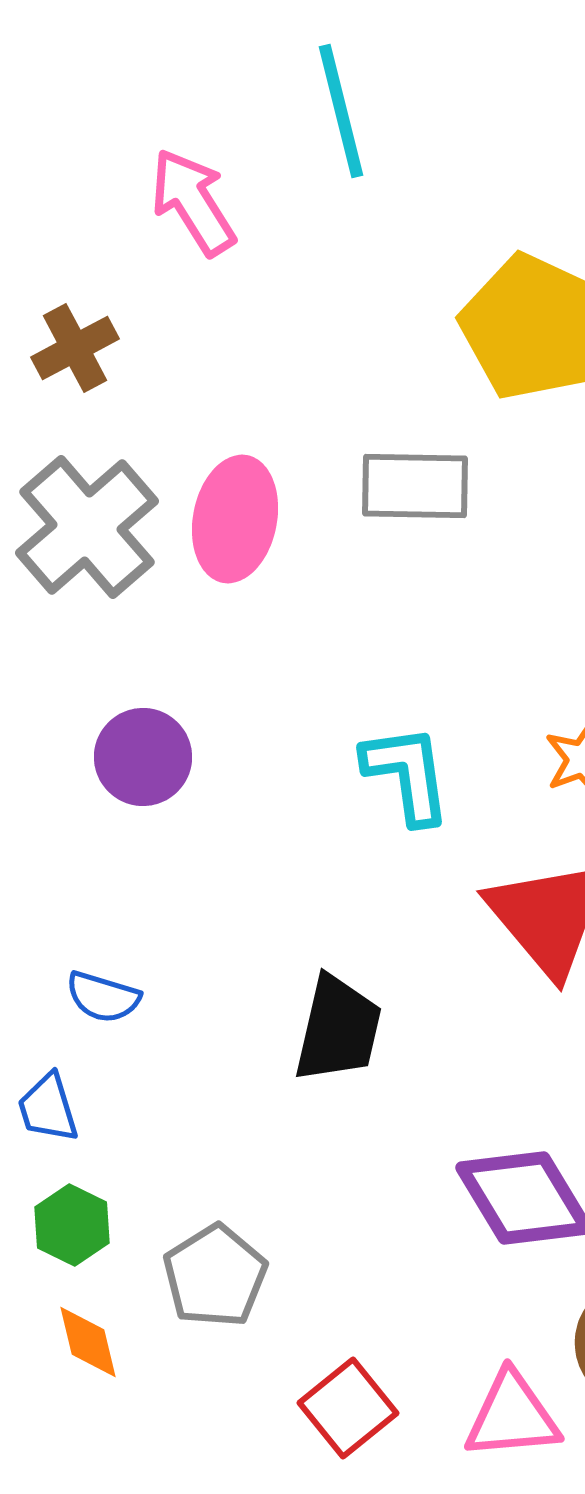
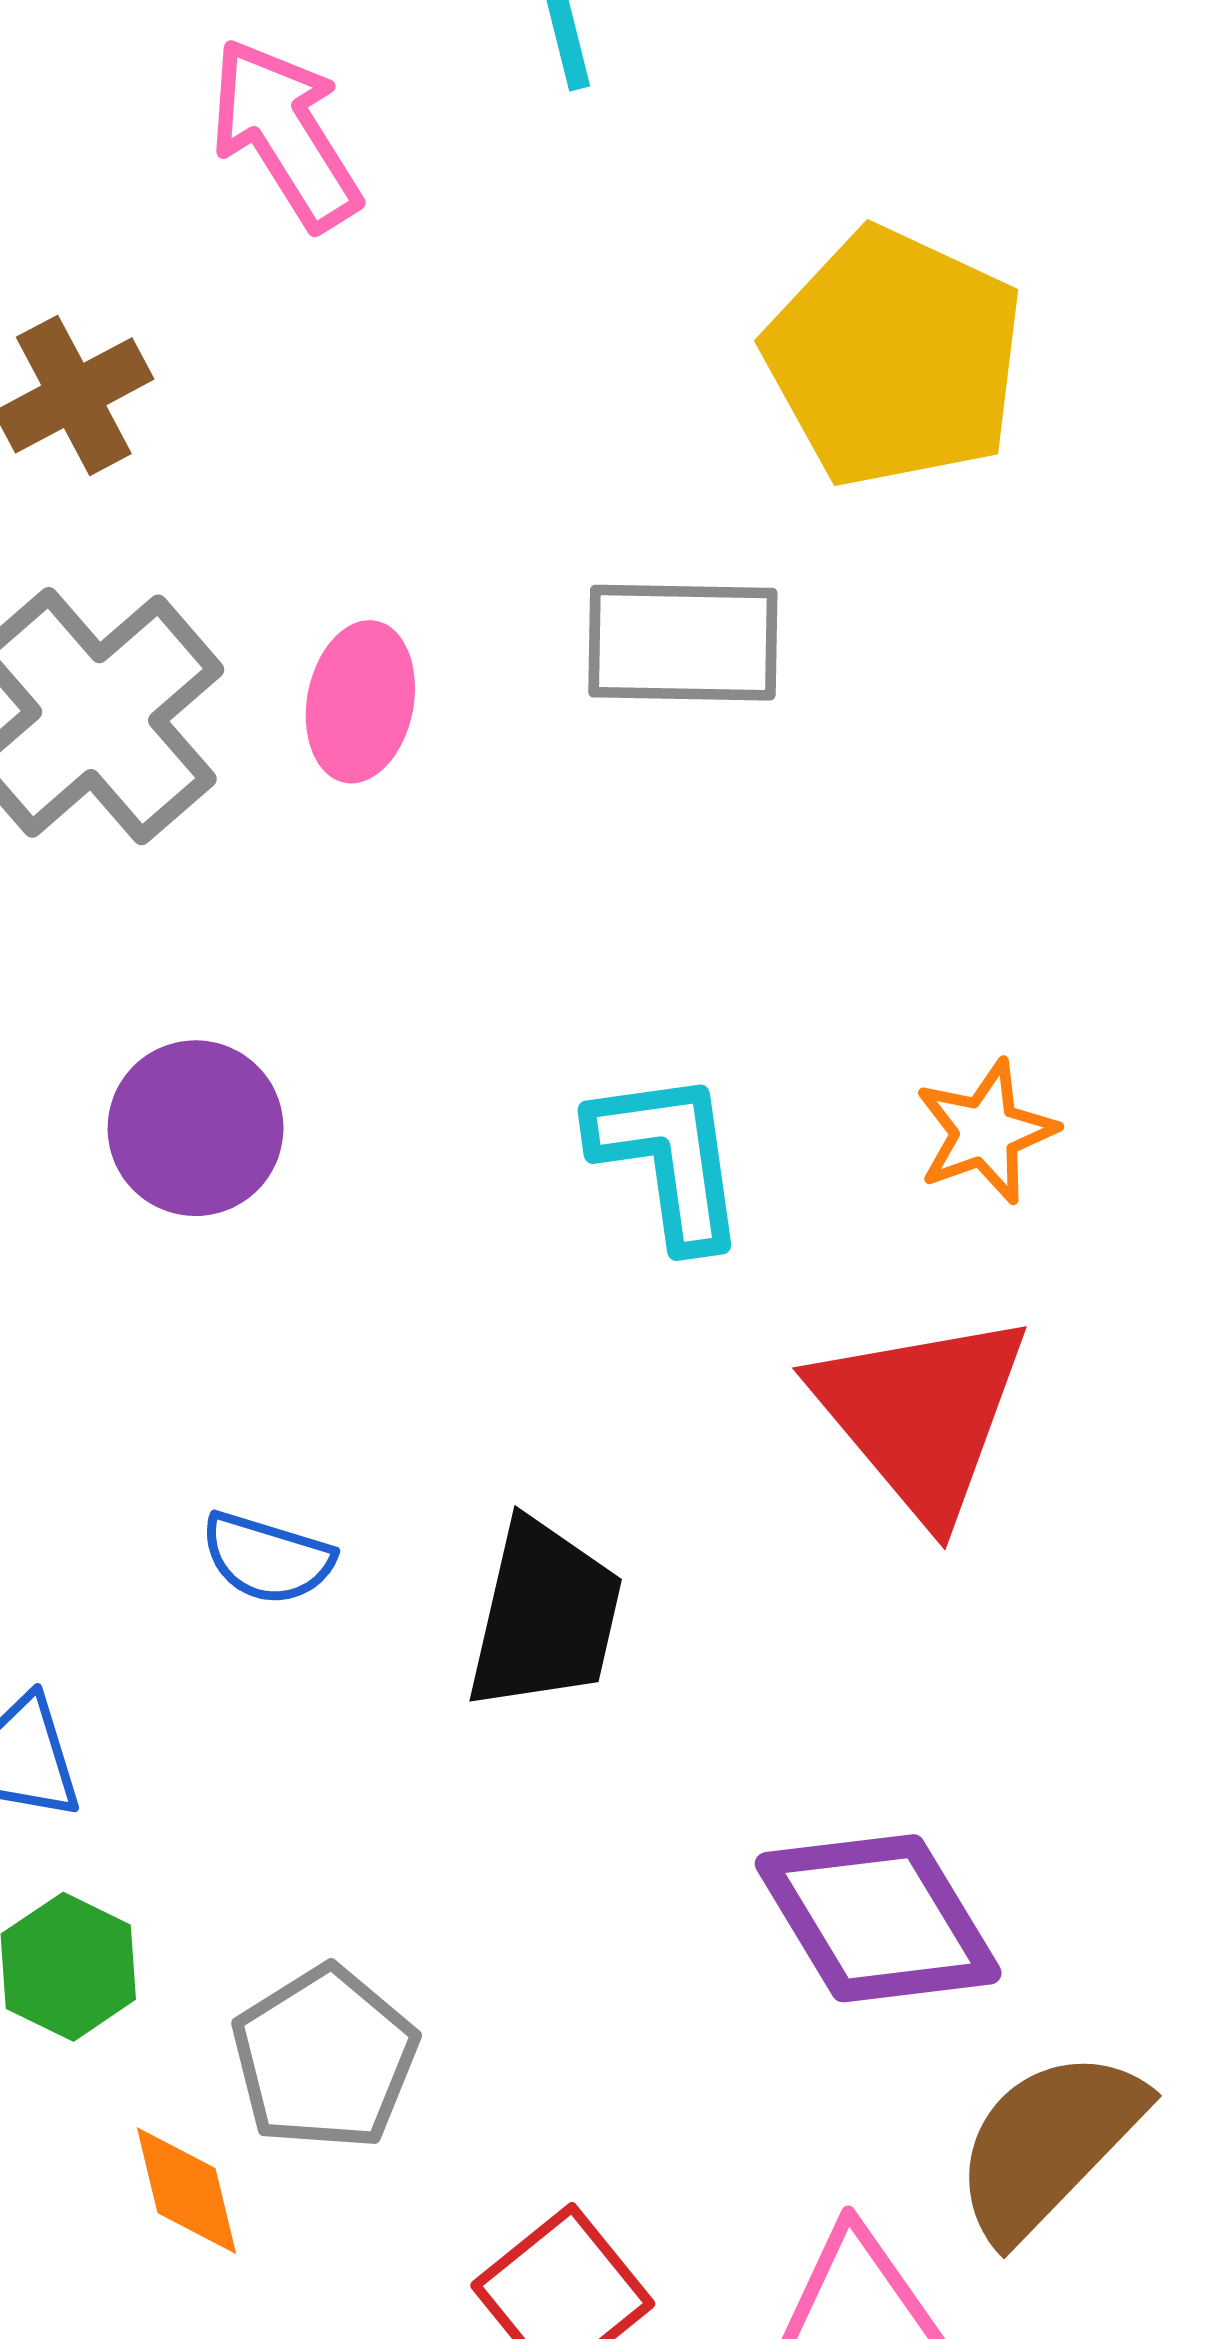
pink ellipse: (235, 519) -> (360, 702), size x0.7
blue semicircle: (103, 997) -> (267, 1558), moved
orange diamond: (88, 1342) -> (187, 2191), moved

